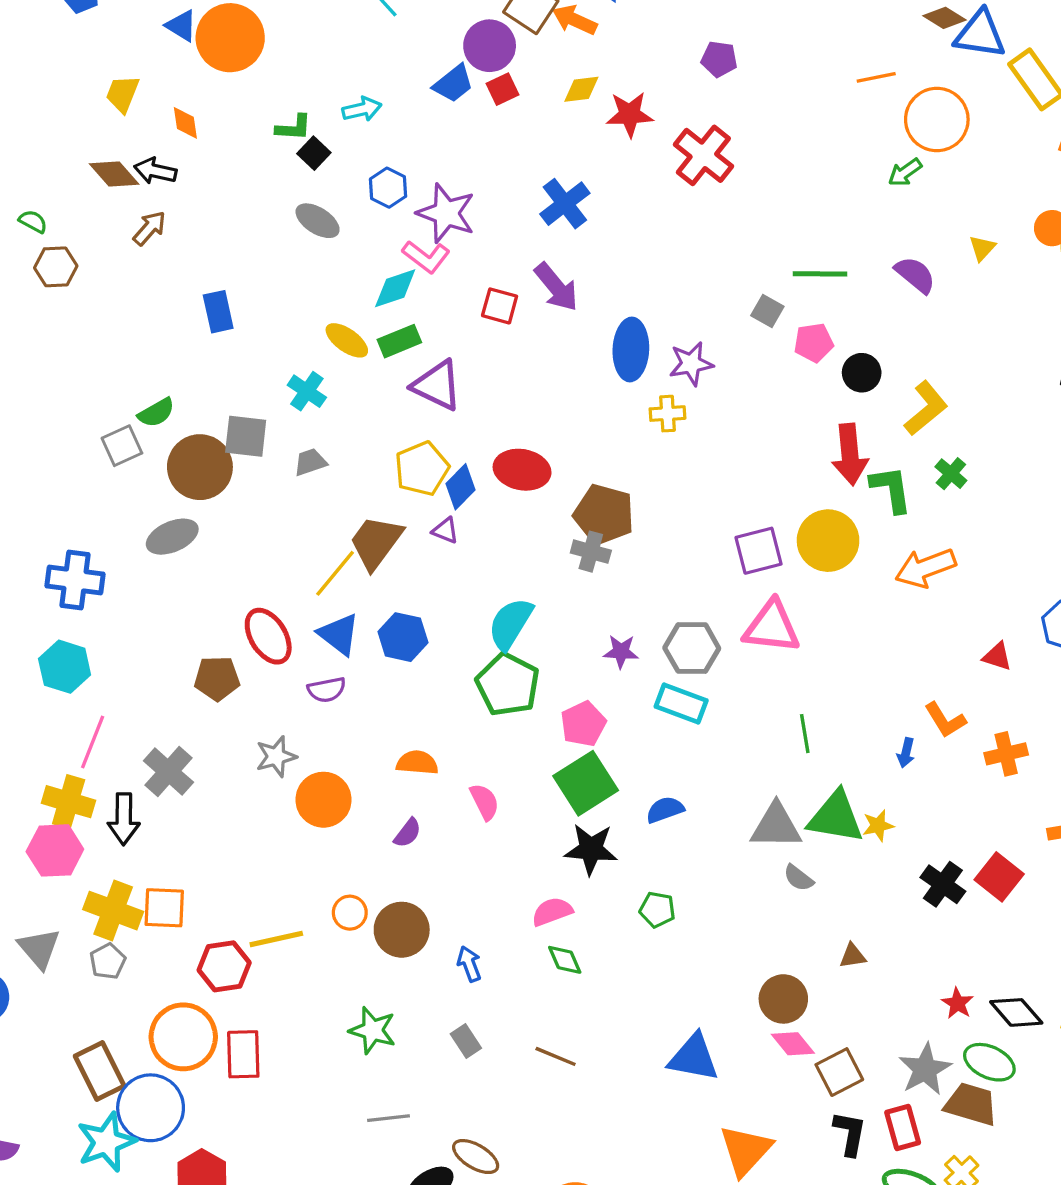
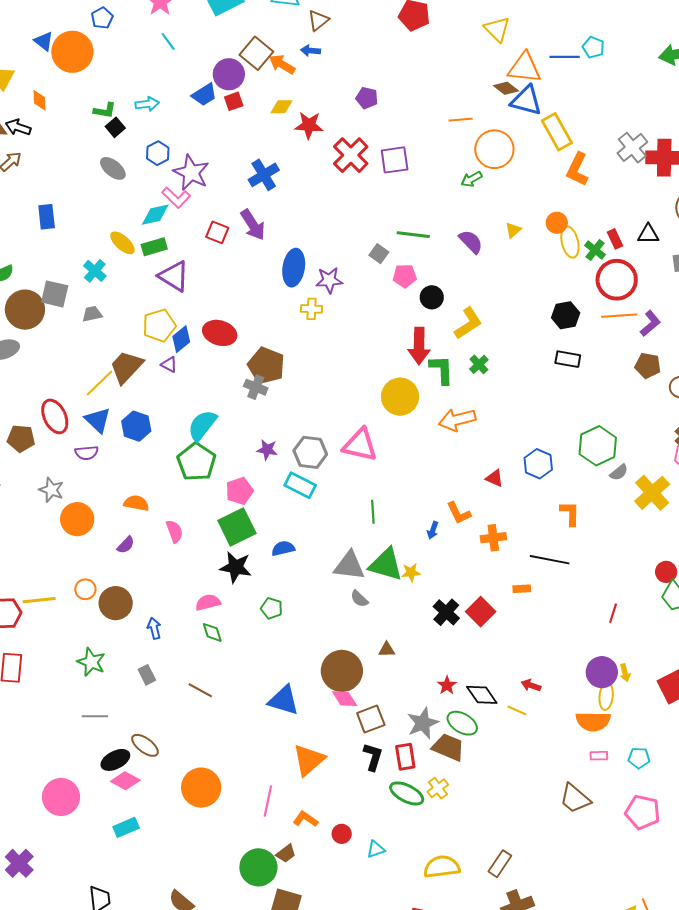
purple square: (759, 551) -> (395, 160), moved
gray star: (276, 757) -> (51, 490), turned 30
brown circle: (783, 999) -> (342, 671), size x1.4

